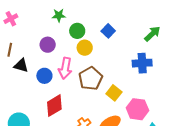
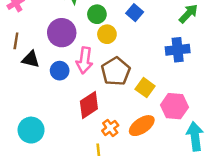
purple circle: (48, 45) -> (62, 33), size x1.5
red diamond: (54, 106) -> (89, 105), moved

